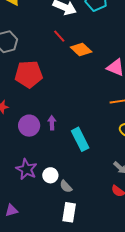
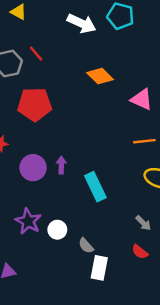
red line: (59, 36) -> (36, 54), moved
gray semicircle: (66, 186) -> (86, 246), moved
white rectangle: (69, 212) -> (99, 268), moved

